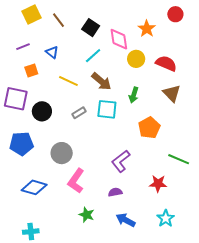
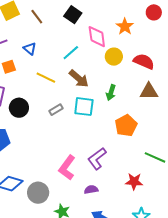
black square: (91, 28) -> (73, 15), moved
brown triangle: (172, 93) -> (149, 91), turned -48
gray circle: (62, 153) -> (38, 193), moved
pink L-shape: (76, 181) -> (67, 168), moved

